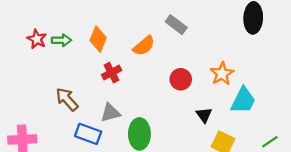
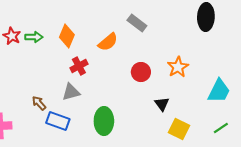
brown arrow: (67, 99) -> (39, 103), moved, size x0.7
cyan trapezoid: (243, 100) -> (219, 91), moved
gray triangle: (110, 113) -> (71, 92), moved

